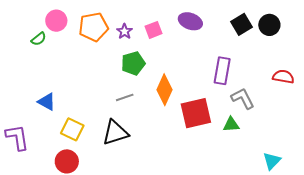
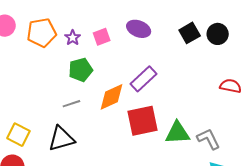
purple rectangle: (222, 71) -> (144, 79), moved, turned 36
orange diamond: (165, 90) -> (111, 97), turned 40
gray L-shape: (243, 98) -> (208, 139), moved
green triangle: (231, 125) -> (177, 133), size x1.5

